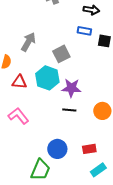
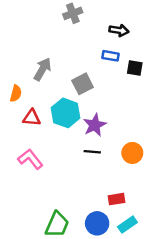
purple star: (71, 88) -> (95, 125), turned -30
blue circle: (57, 149) -> (97, 223), moved

